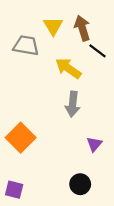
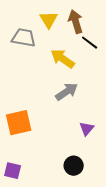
gray arrow: (73, 104) -> (67, 92), turned -130
orange square: (21, 138) -> (19, 123), turned 32

